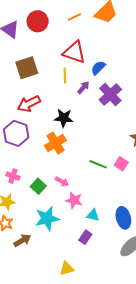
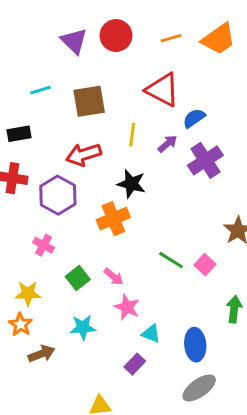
yellow line: (65, 76) -> (132, 135), moved
pink cross: (13, 176) -> (44, 245), moved
cyan star: (47, 218) -> (83, 327), size x0.7

